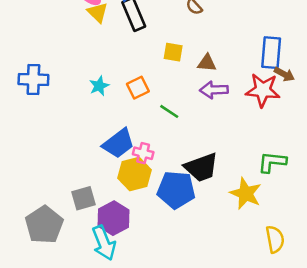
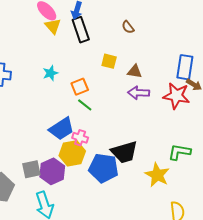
cyan star: (99, 86) -> (50, 73), moved
green line: (169, 111) -> (85, 105), moved
purple hexagon: (114, 218) -> (52, 171), moved

